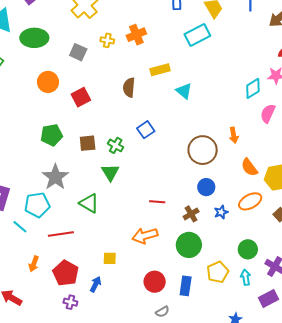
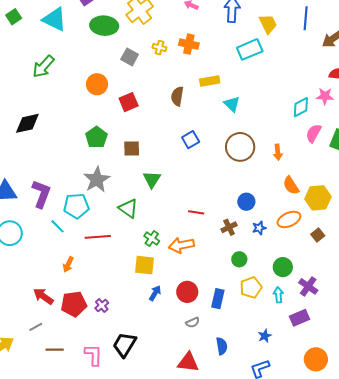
orange cross: (136, 35) -> (189, 44), turned 30
green ellipse: (34, 38) -> (104, 26), moved
green pentagon: (52, 135) -> (96, 137), turned -30
green cross: (116, 145) -> (152, 239), moved
brown circle: (203, 150) -> (240, 147), moved
green circle: (189, 245) -> (239, 259), moved, size x0.6
yellow square: (110, 258) -> (144, 265), size x1.5
red pentagon: (66, 273) -> (74, 304), moved, turned 30
blue arrow: (96, 284) -> (155, 293), moved
purple cross: (70, 302) -> (102, 305), turned 32

